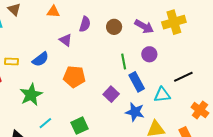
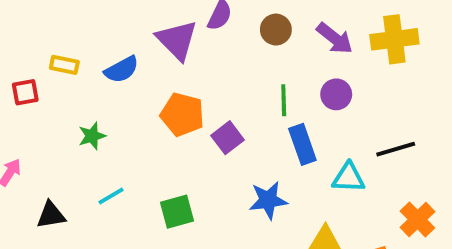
purple triangle: (66, 40) -> (177, 40), size x1.6
purple square: (111, 94) -> (227, 138), moved
green star: (31, 95) -> (92, 136), size x0.6
blue star: (135, 112) -> (268, 200), moved, turned -30

